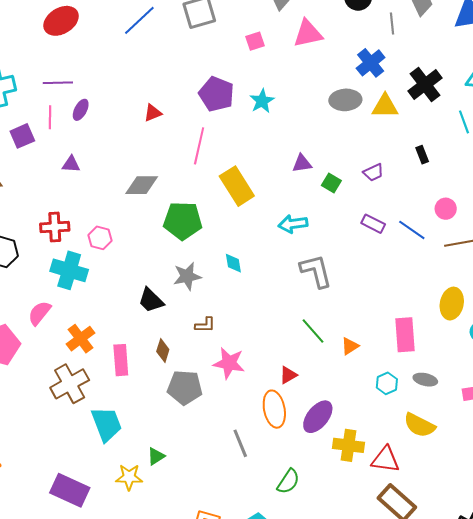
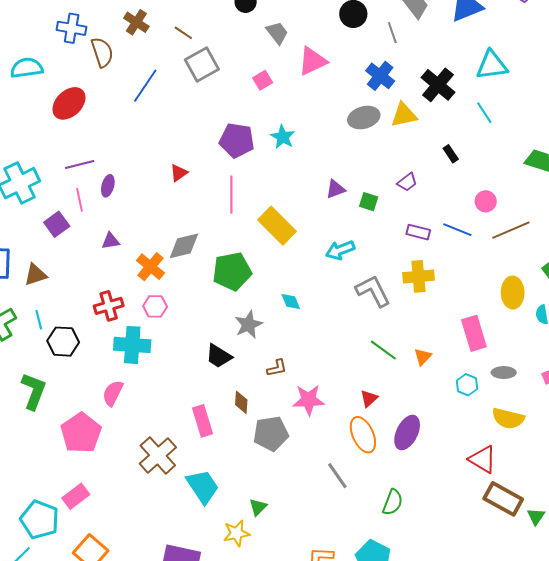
orange cross: (81, 339) -> (150, 267), moved
yellow cross: (349, 445) -> (418, 276), moved
red triangle: (385, 460) -> (483, 459), turned 36

